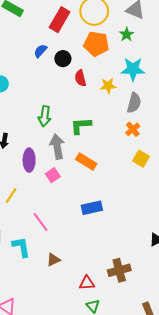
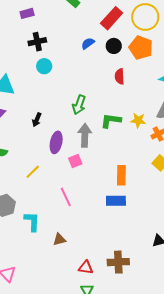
black circle: (63, 59) -> (114, 46), moved
yellow star: (108, 86) -> (138, 120), moved
orange rectangle: (86, 161) -> (121, 175), moved, turned 48
blue rectangle: (92, 208) -> (116, 201), moved
pink line: (41, 222) -> (66, 197), moved

